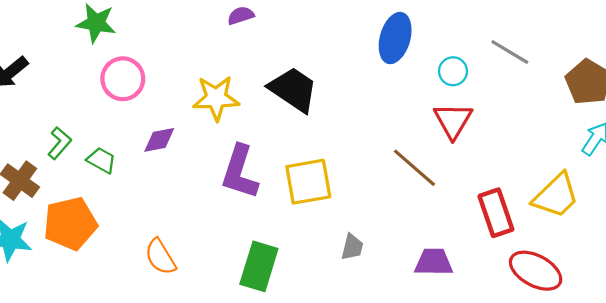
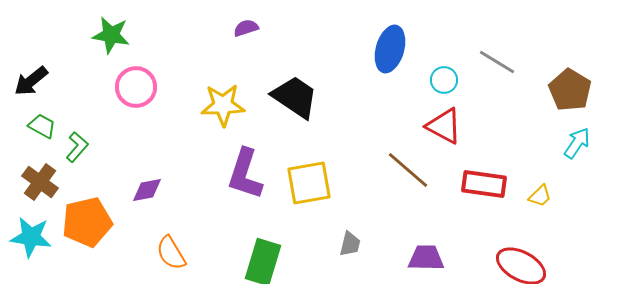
red triangle: (453, 121) -> (444, 126), turned -33
purple diamond: (159, 140) -> (147, 190), moved
green trapezoid: (101, 160) -> (42, 126), moved
yellow trapezoid: (556, 196) -> (540, 196), size x0.5
red rectangle: (496, 213) -> (484, 184), moved, turned -63

